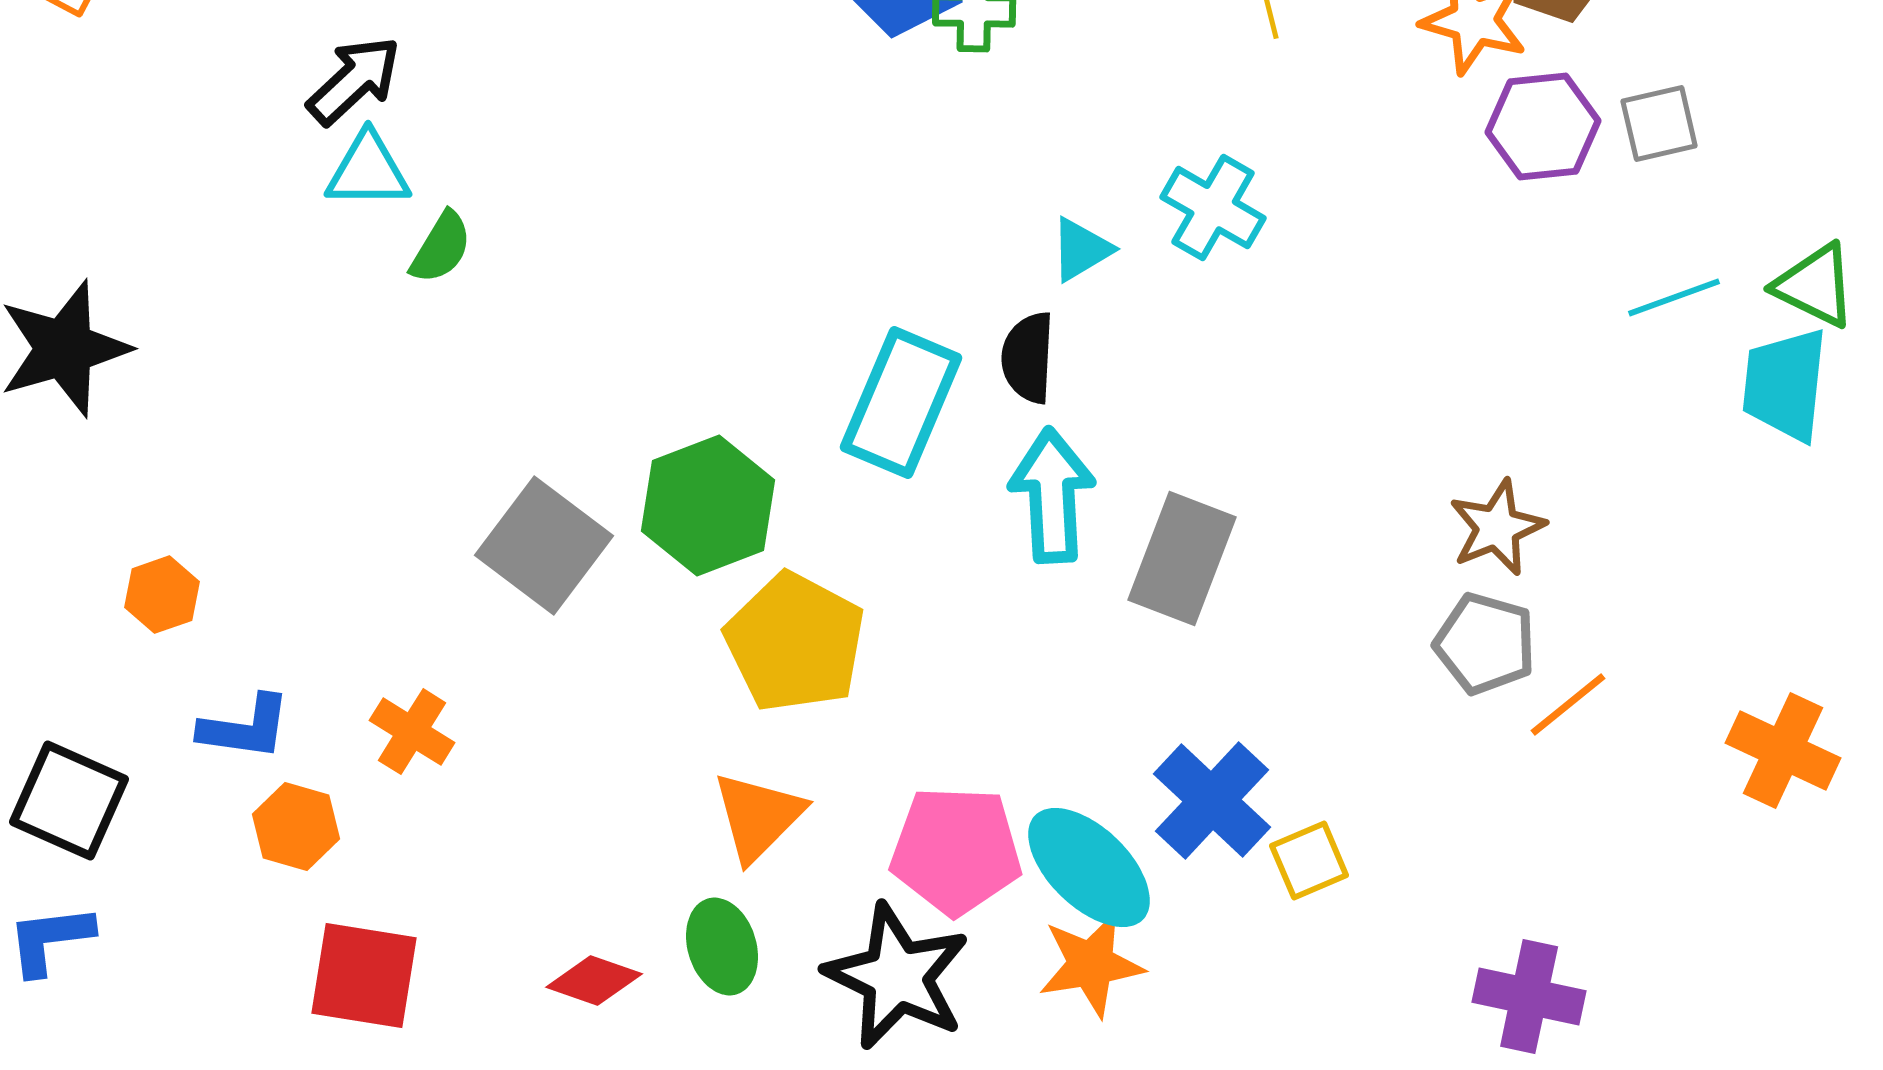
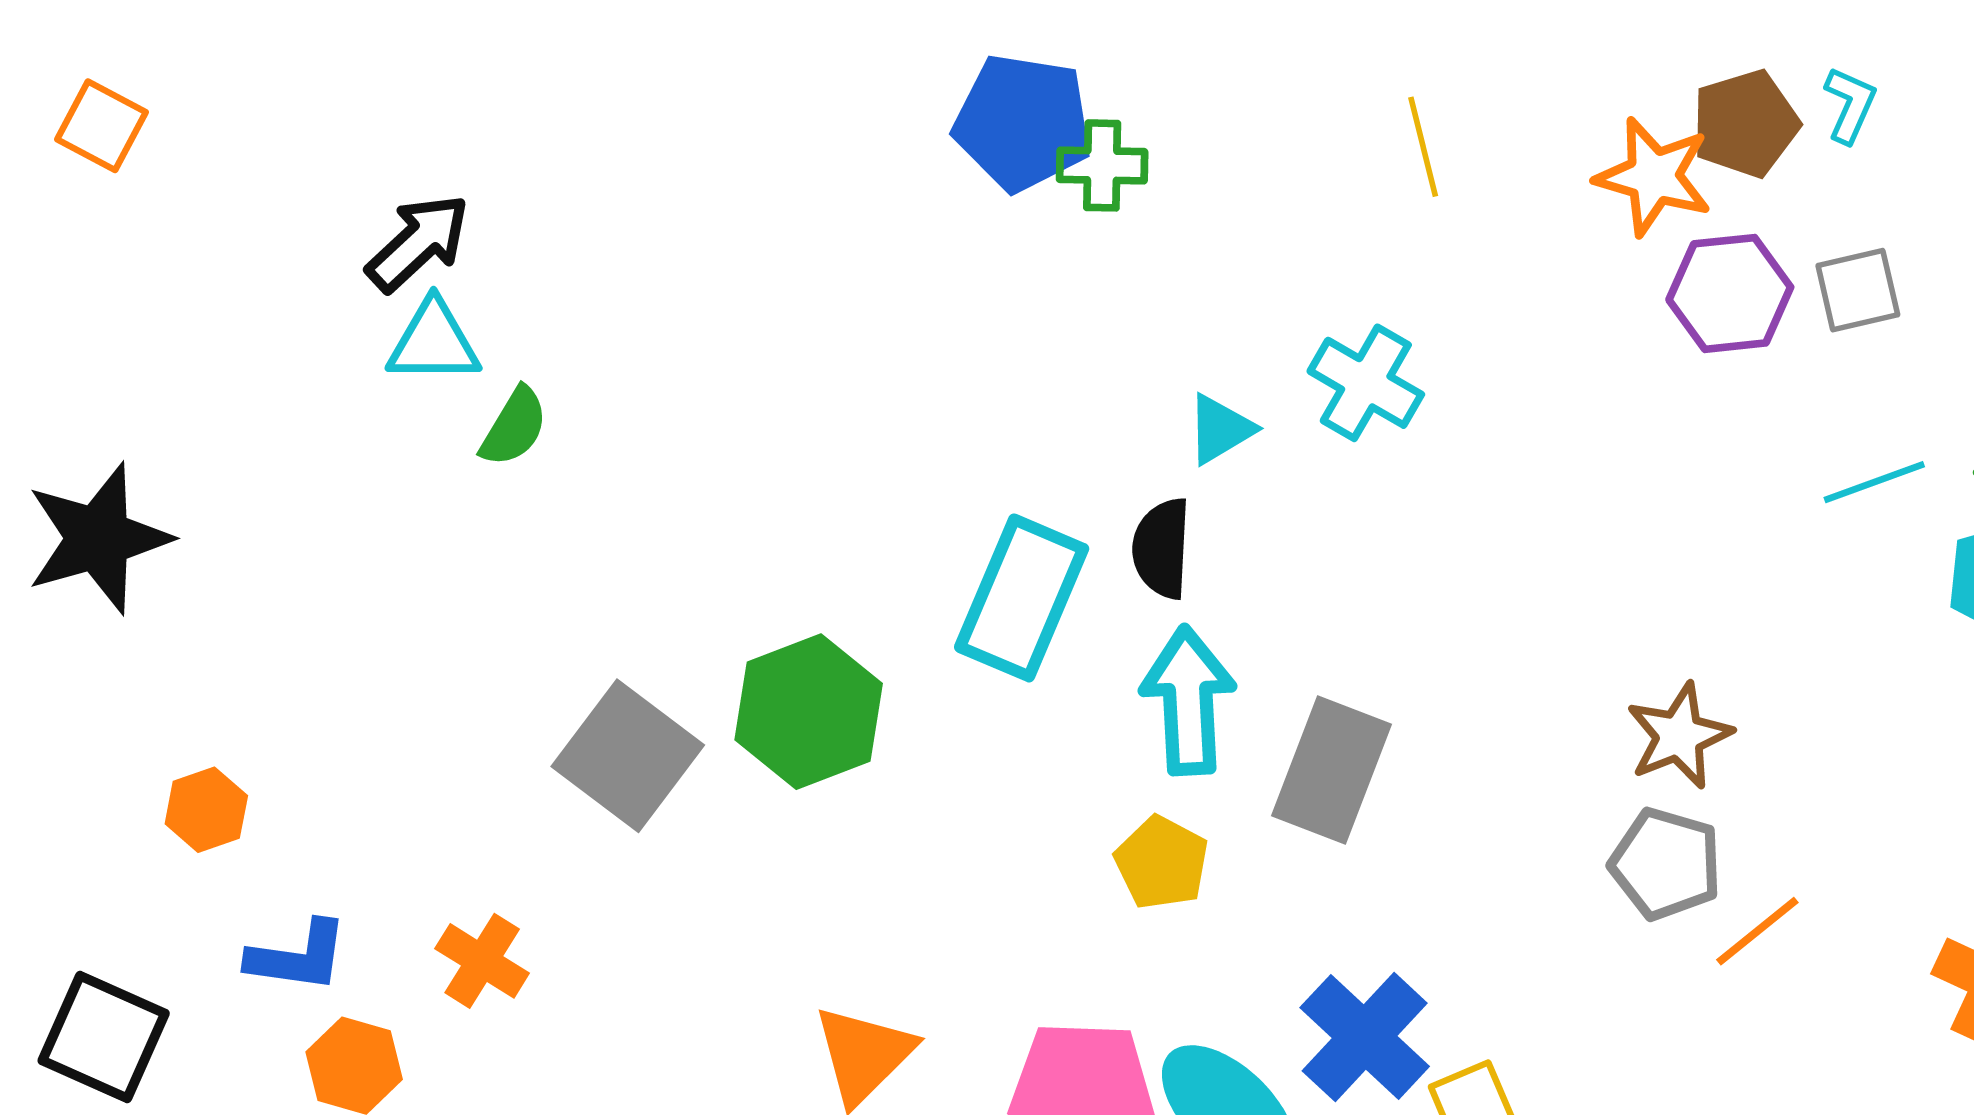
yellow pentagon: (795, 643) -> (1162, 863), moved, size x0.6

